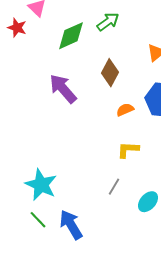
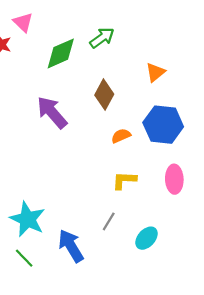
blue arrow: (71, 225) -> (71, 246), moved

